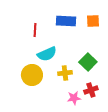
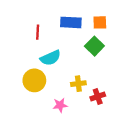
green square: (88, 62) -> (94, 46), moved
yellow cross: (65, 73) -> (78, 84), moved
pink star: (74, 98) -> (60, 105), moved

